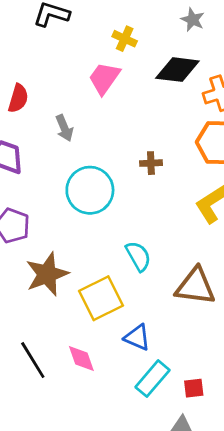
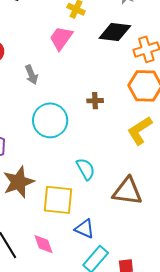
yellow square: (101, 298) -> (58, 200), turned 32

